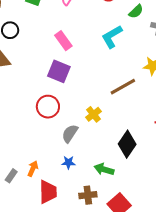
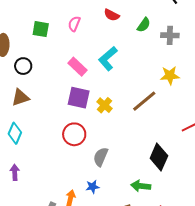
cyan L-shape: (112, 37) -> (108, 59), moved
yellow cross: (93, 114) -> (104, 105), moved
blue star: (68, 162) -> (93, 187), moved

